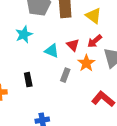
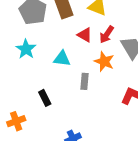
red triangle: (73, 45) -> (85, 35), moved

